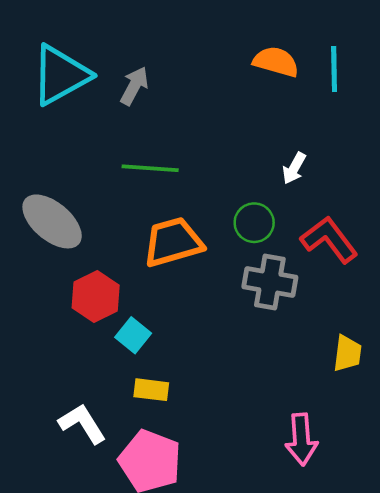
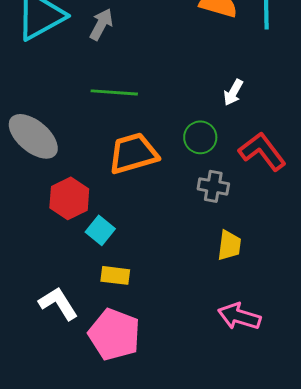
gray cross: (270, 282) -> (213, 186), size x0.7
yellow trapezoid: (347, 353) -> (229, 245), moved
pink arrow: (301, 439) -> (239, 316), turned 111

